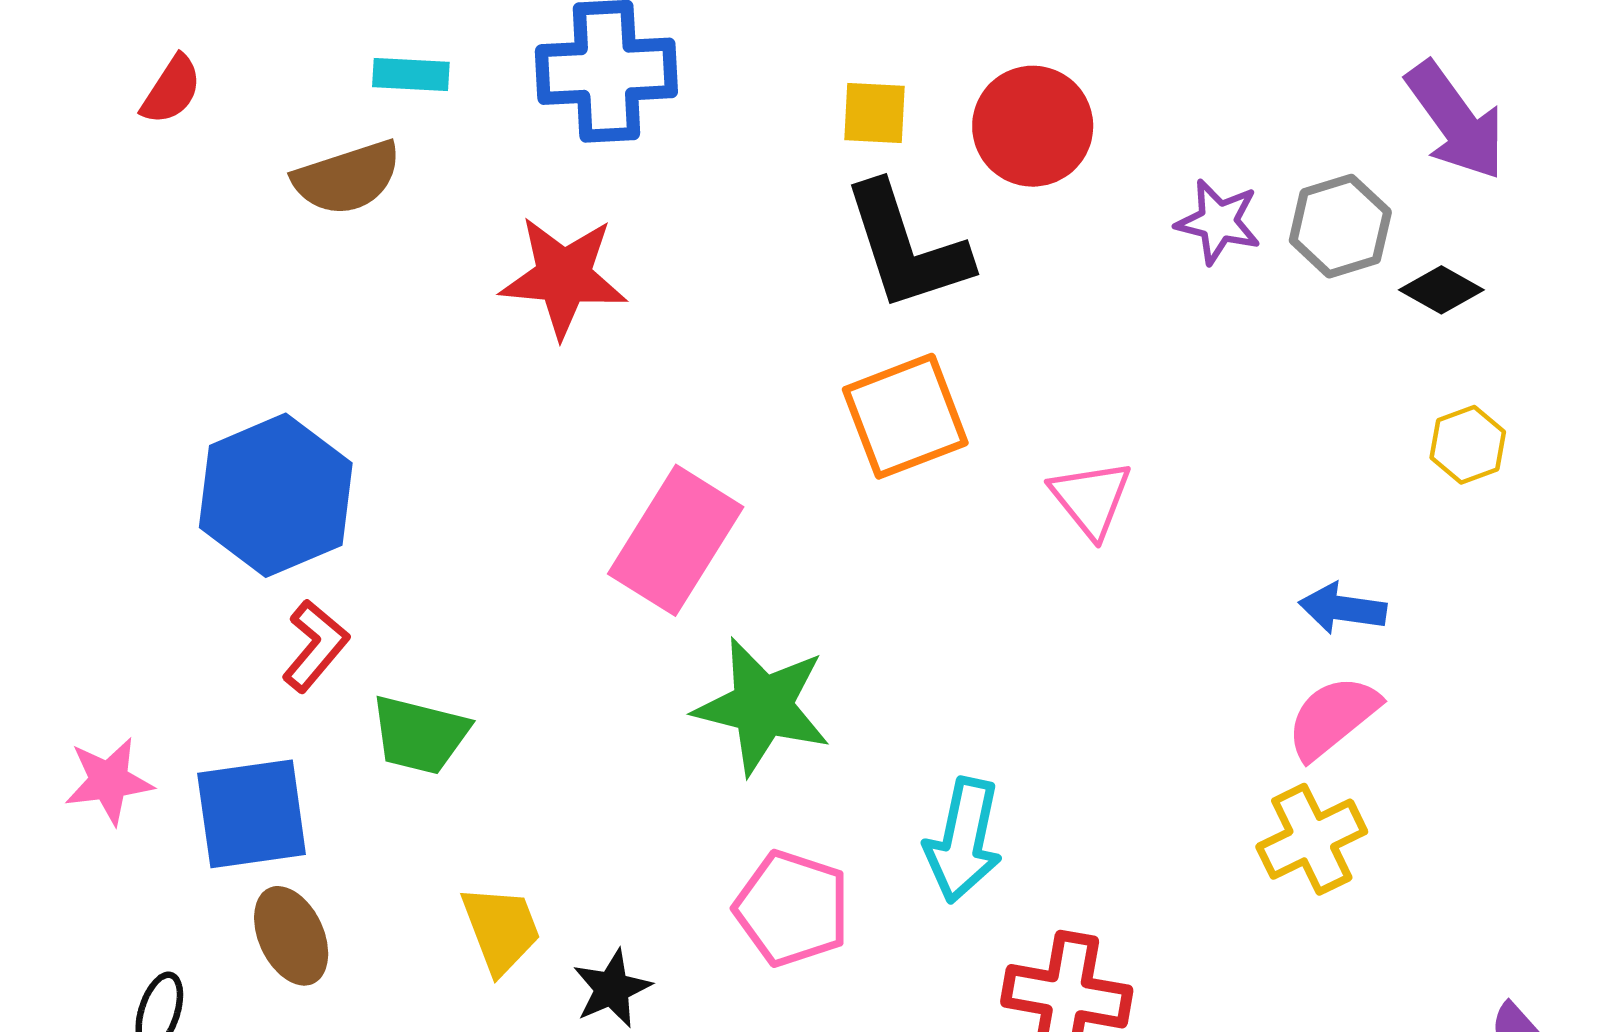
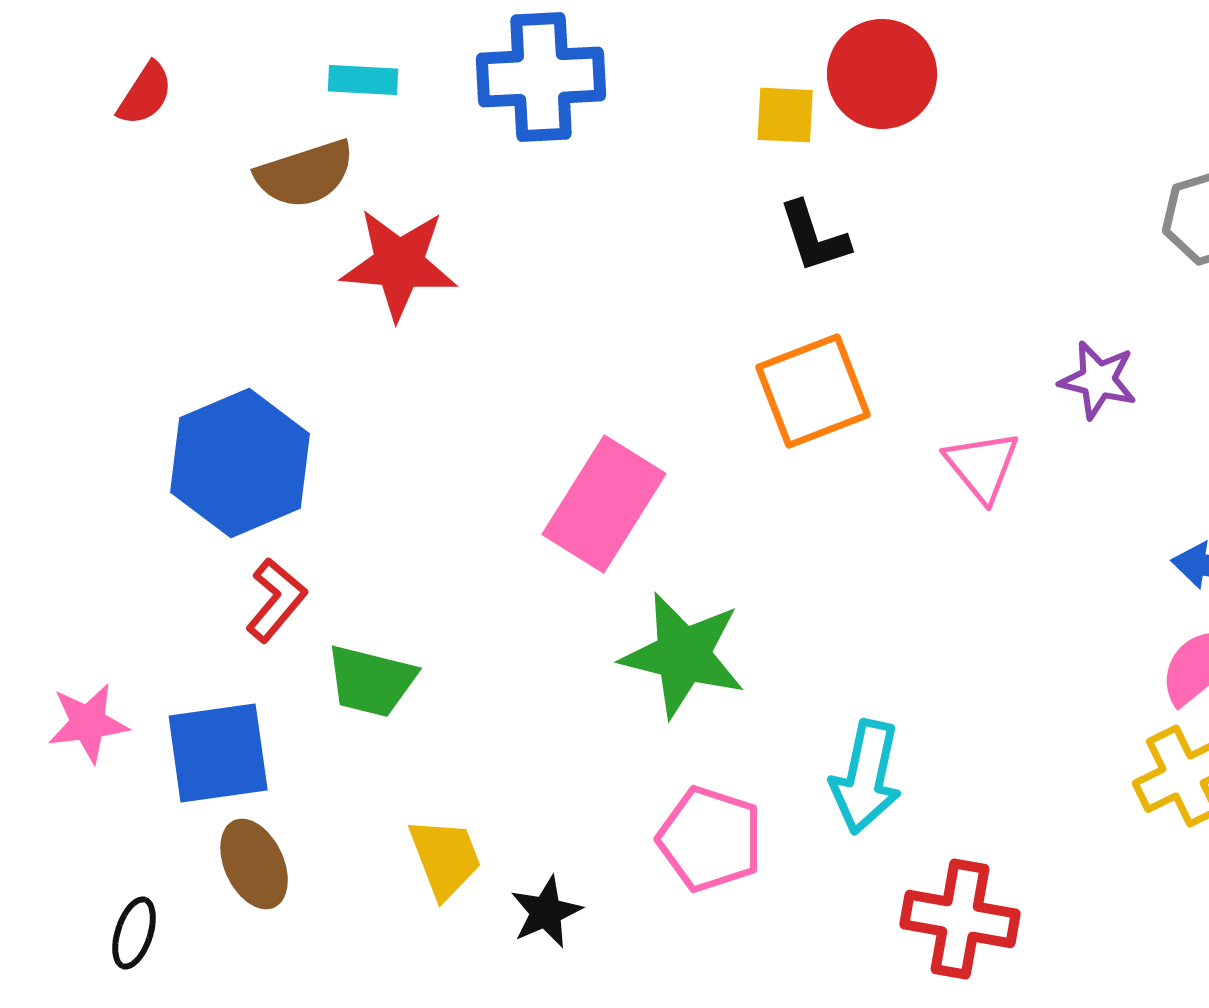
red circle: (1033, 126) -> (882, 74), moved
purple star: (1218, 222) -> (1098, 380), moved
black L-shape: (906, 247) -> (814, 237), size x0.6
red star: (564, 277) -> (399, 264), moved

